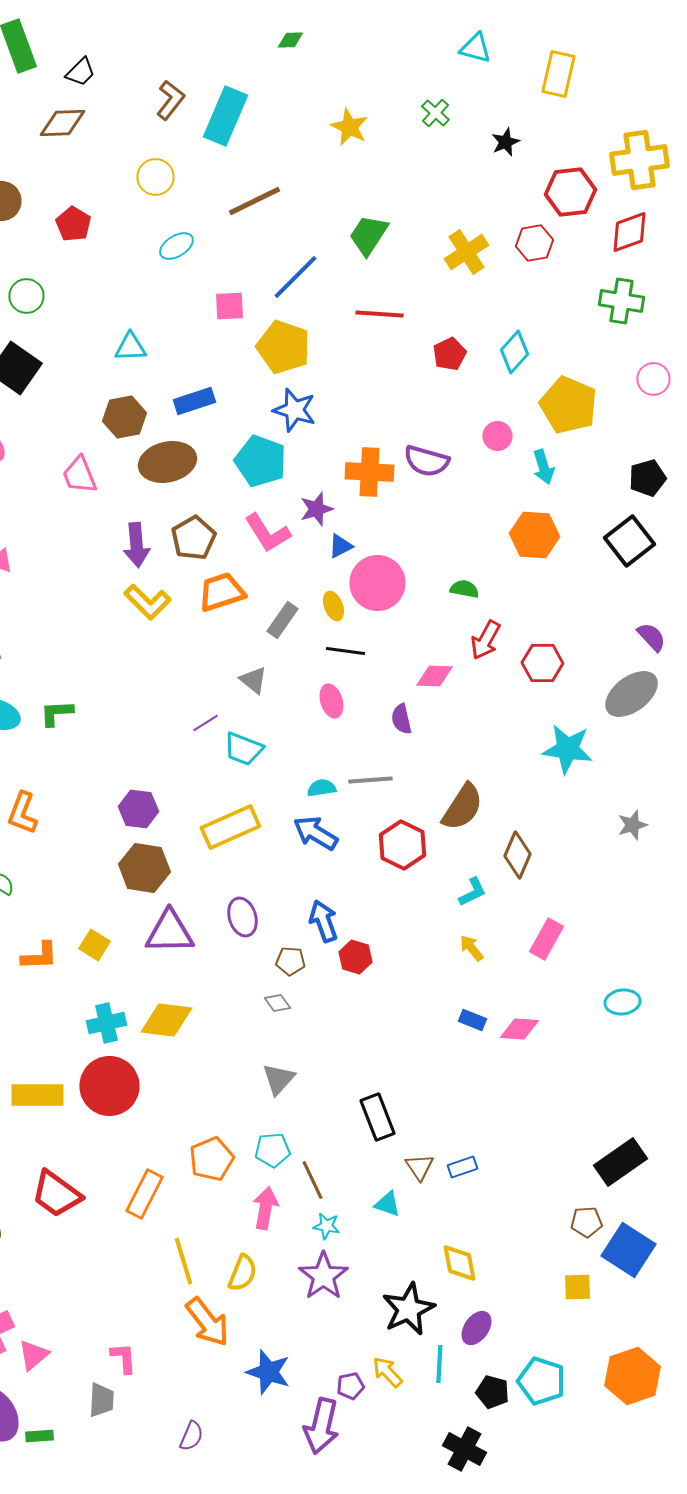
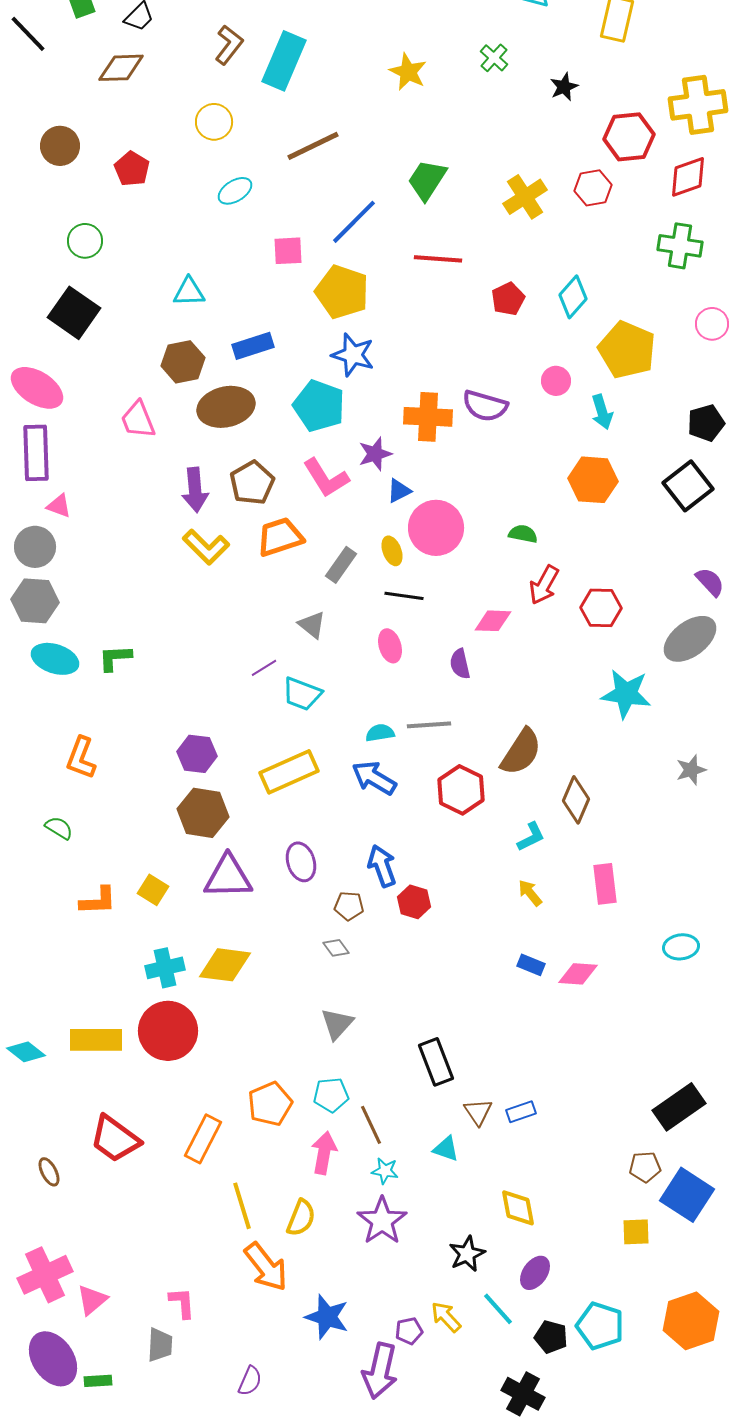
pink rectangle: (546, 939) -> (605, 884), turned -36
black star: (408, 1309) -> (467, 1254), size x0.7
cyan line: (439, 1364) -> (498, 1309), turned -45

